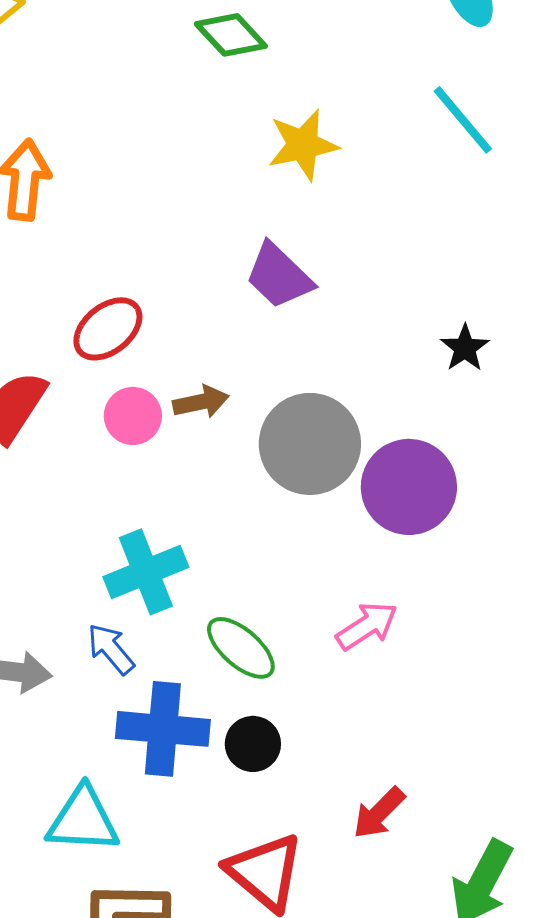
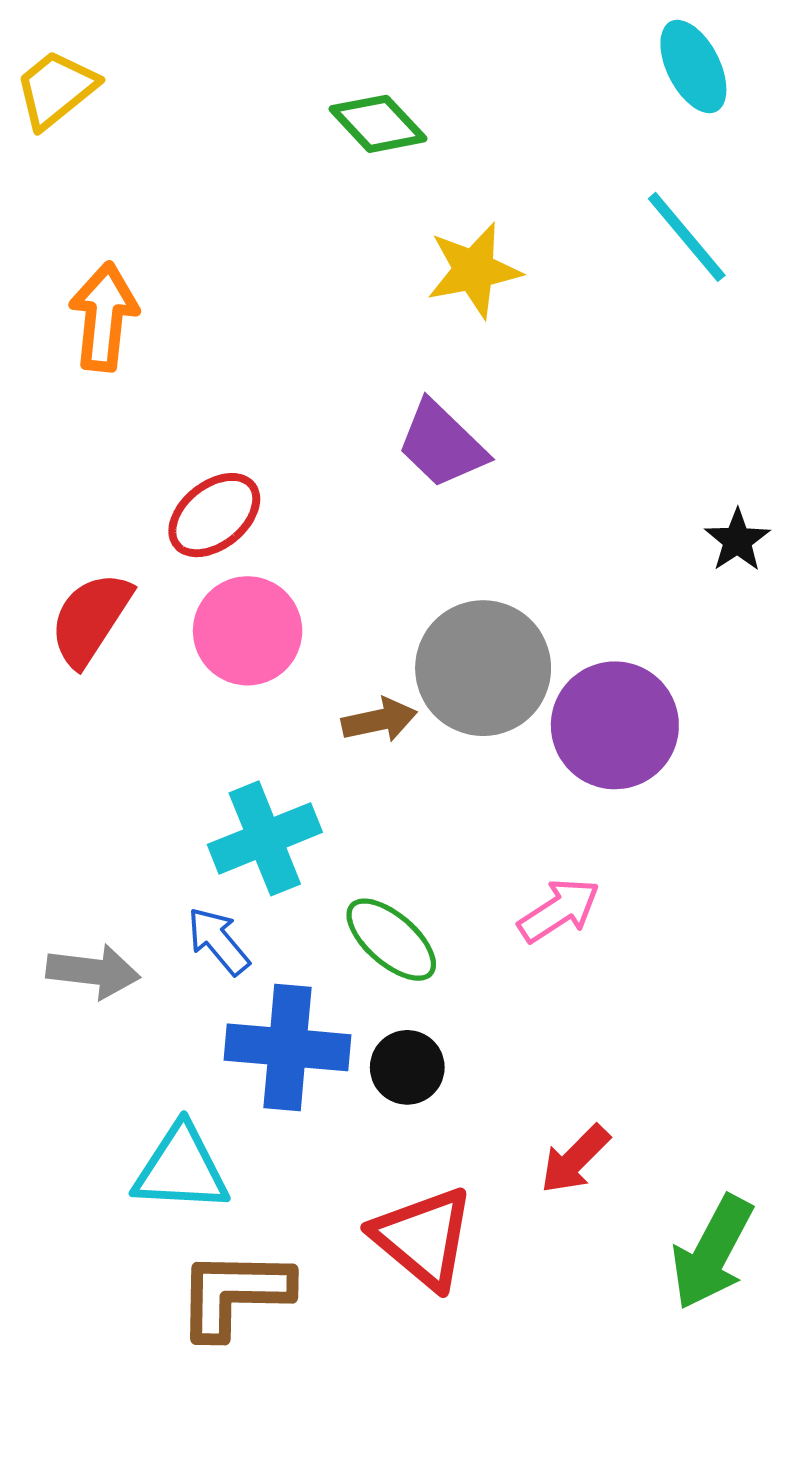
black star: (465, 348) -> (737, 540), moved
brown arrow: (201, 402) -> (379, 720), moved
pink circle: (133, 416) -> (248, 631), size x1.4

